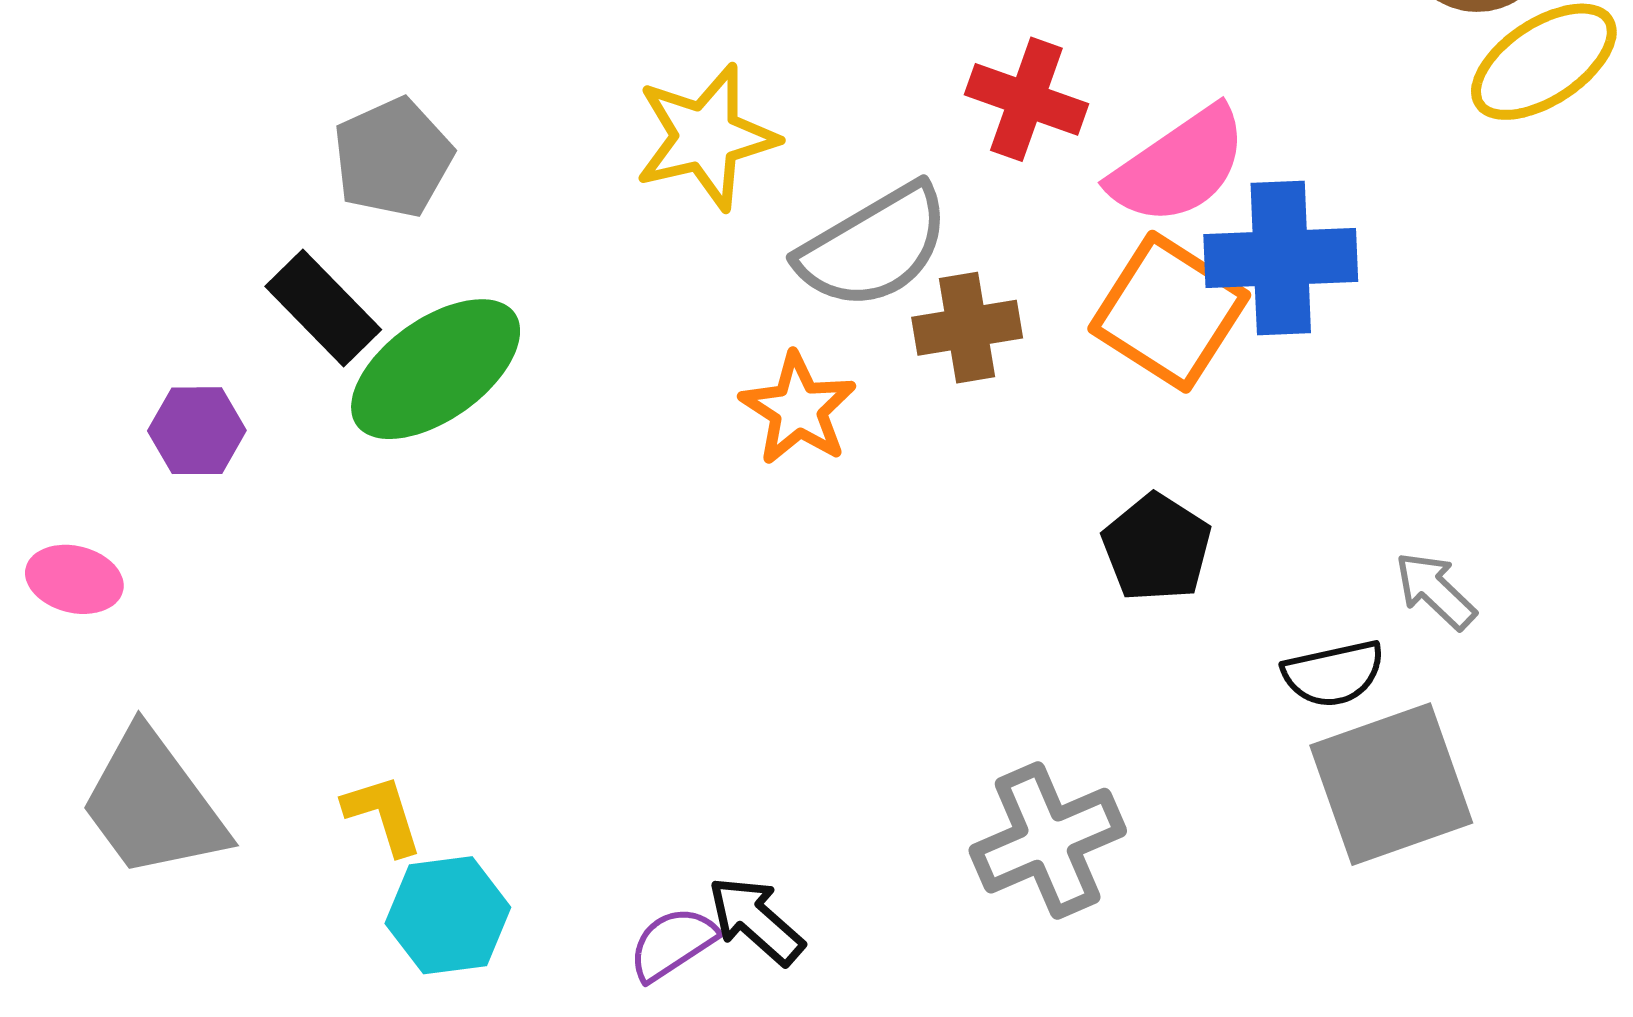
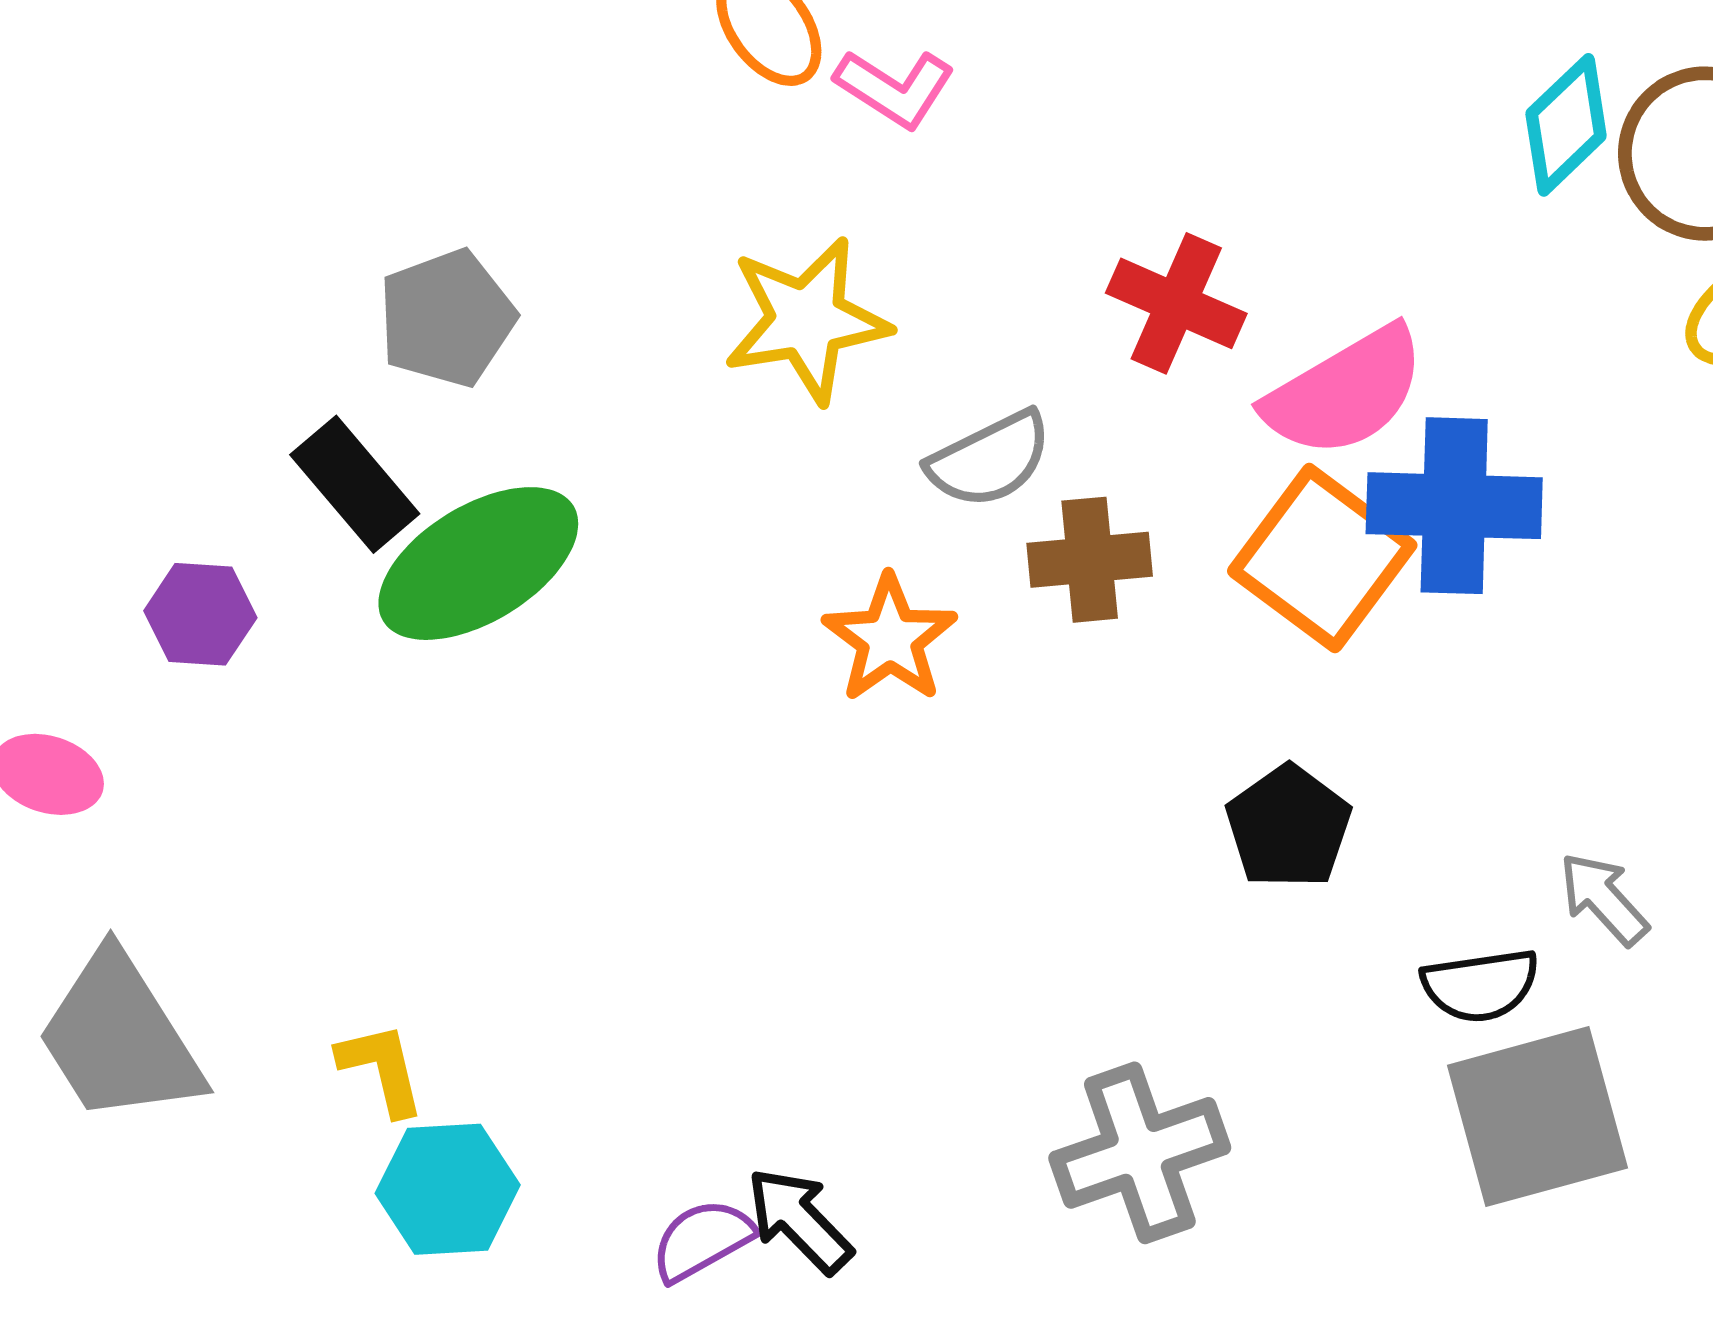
gray semicircle: (874, 247) -> (990, 459), size x0.7

